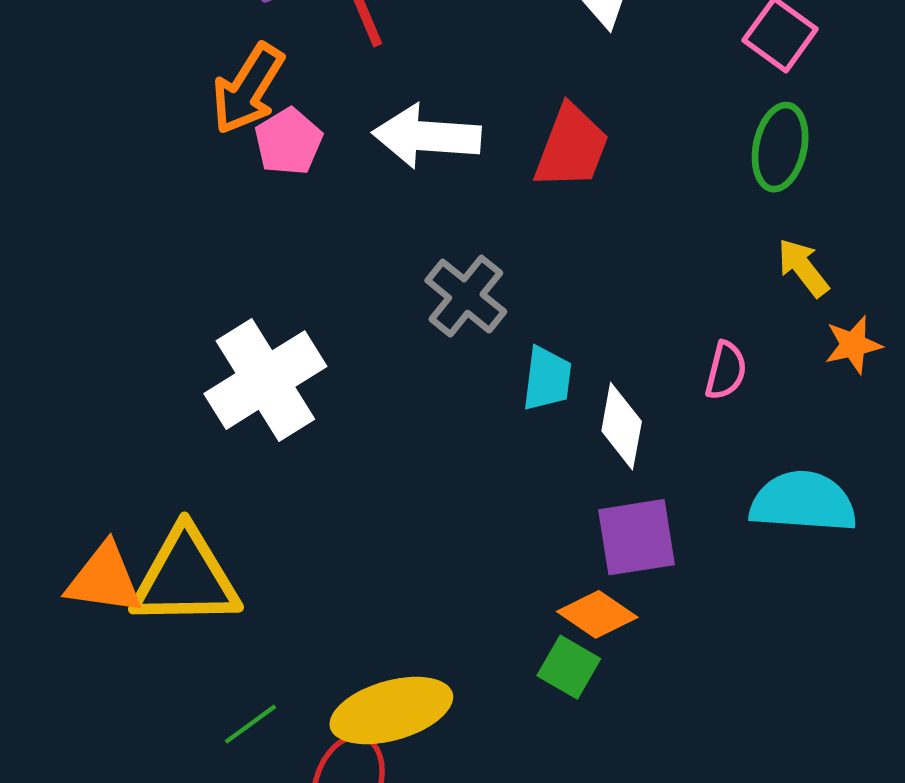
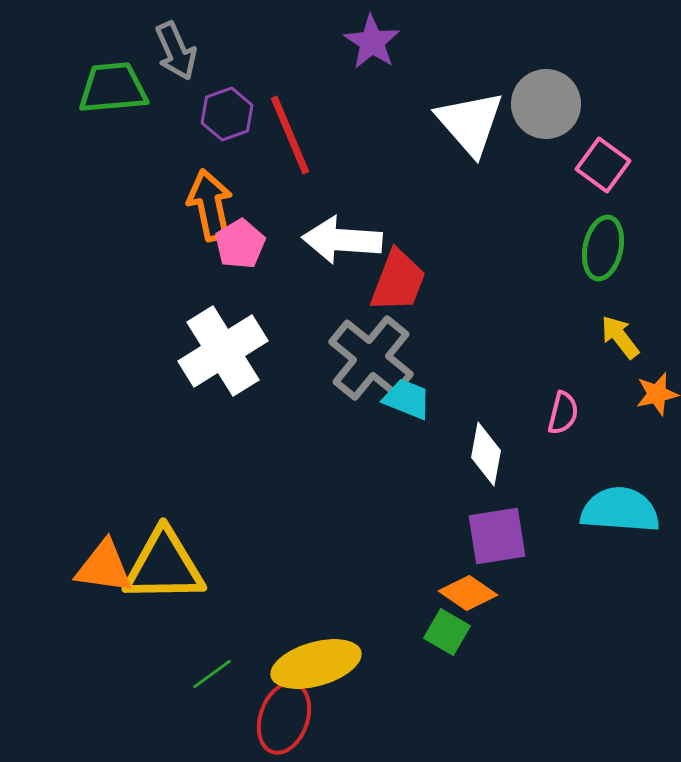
orange arrow: (248, 89) -> (210, 205), turned 136
red trapezoid: (571, 147) -> (398, 281), moved
gray cross: (466, 296) -> (371, 358), size x1.4
cyan trapezoid: (547, 379) -> (407, 399), moved, turned -75
white cross: (265, 380) -> (223, 351), moved

